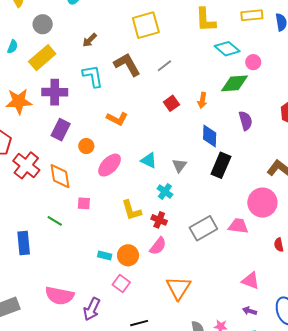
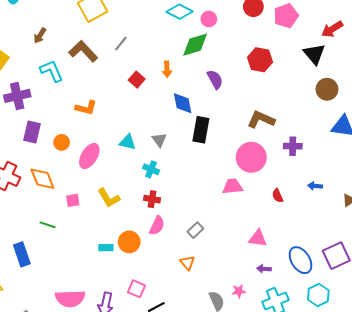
yellow L-shape: (131, 210) -> (109, 198), moved
gray rectangle: (203, 228) -> (195, 230), moved, size x0.6
pink square: (121, 284) -> (136, 289), moved
orange triangle: (178, 288) -> (187, 263), size x0.6

